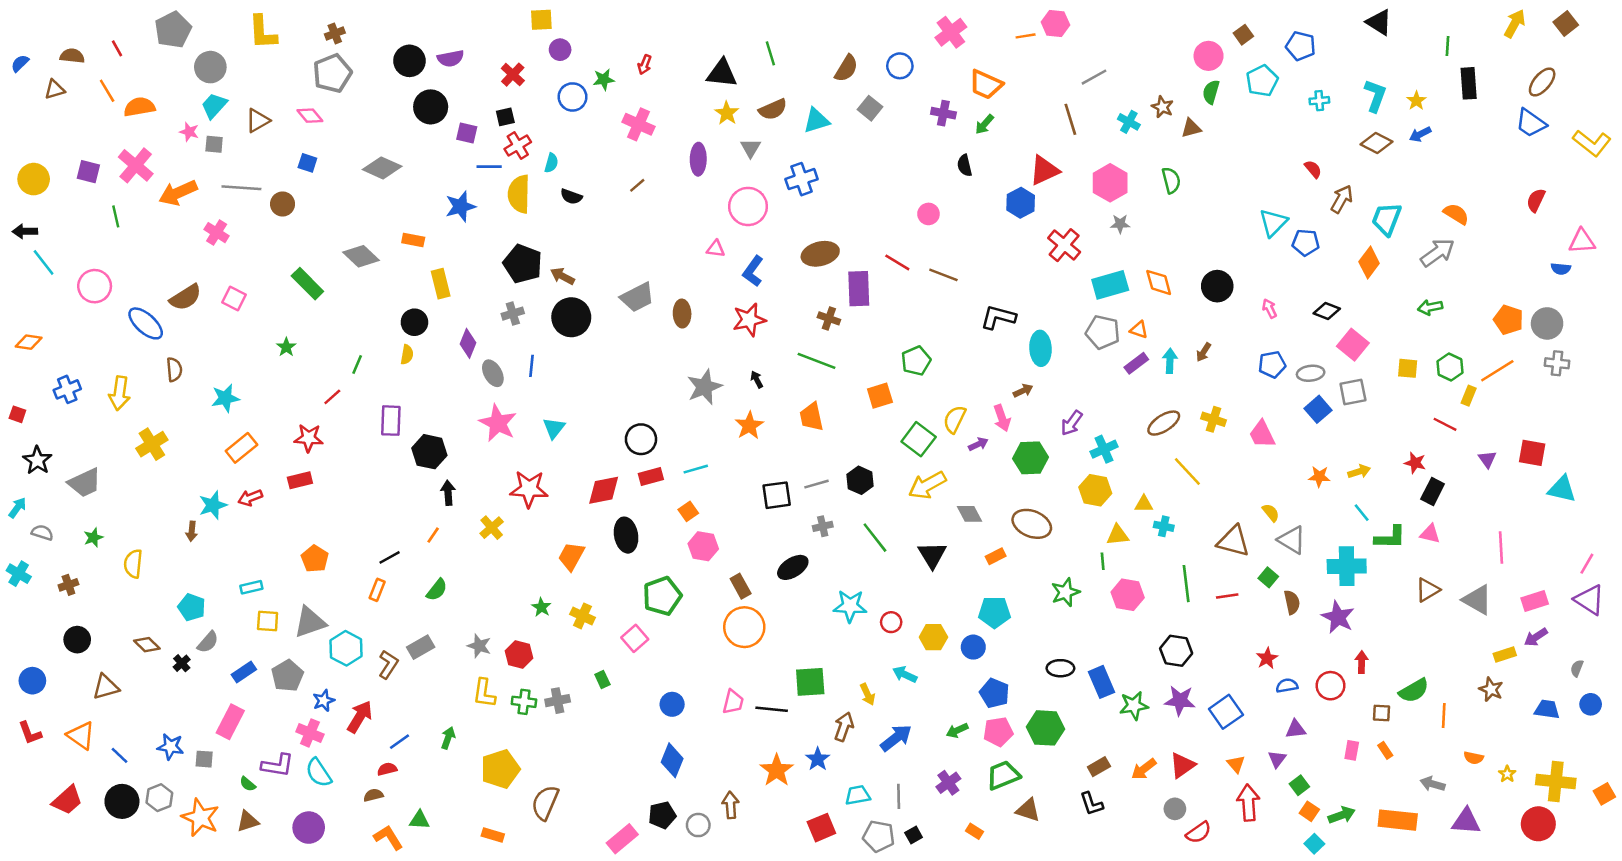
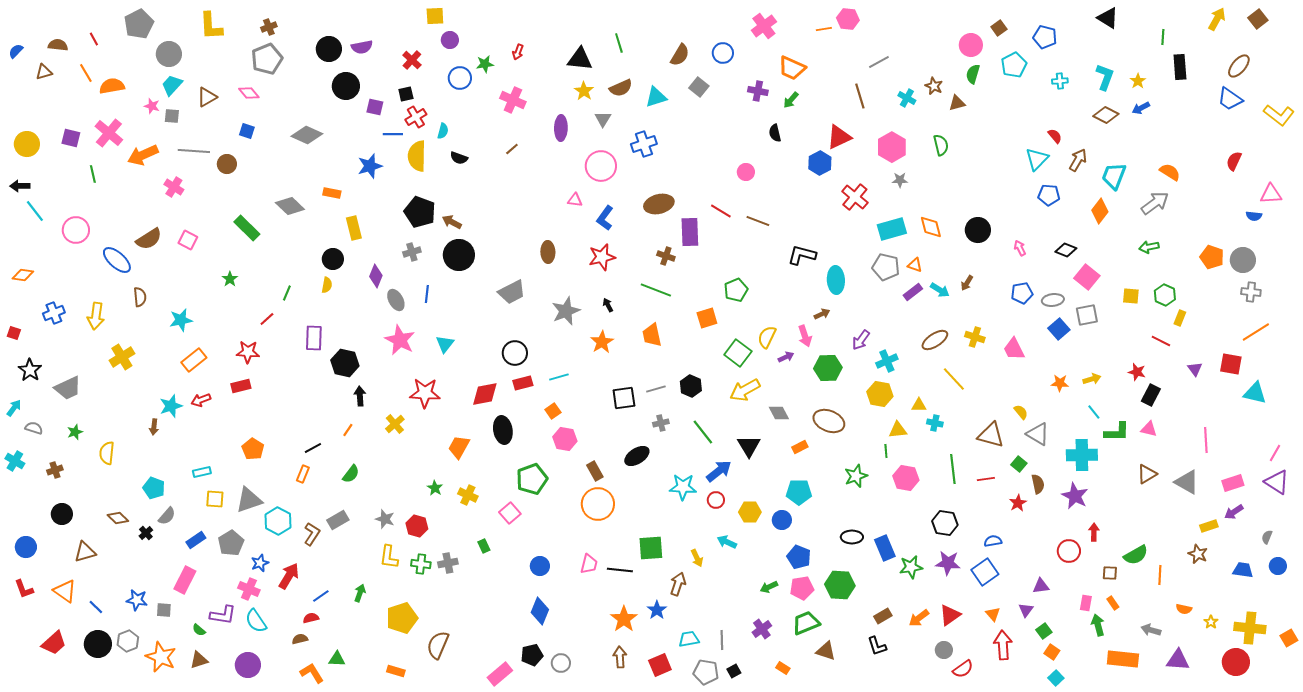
cyan triangle: (1273, 223) -> (1037, 159), moved
gray trapezoid: (637, 297) -> (512, 292), moved
cyan arrow: (1170, 361) -> (940, 290), turned 120
orange line: (1497, 371) -> (1256, 332), moved
red star: (1267, 658) -> (1018, 503), moved
blue semicircle: (1287, 686) -> (993, 541), moved
blue arrow: (896, 738) -> (719, 471), moved
brown arrow: (731, 805) -> (620, 657), moved
green arrow: (1342, 815) -> (1098, 625), moved, turned -85

